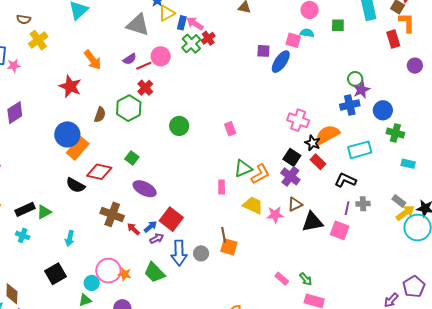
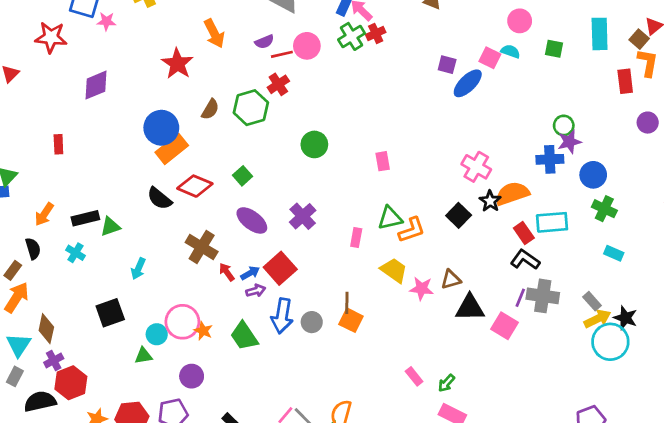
red rectangle: (318, 162) -> (524, 233), moved
purple cross: (290, 176) -> (303, 216), moved
gray cross: (363, 204) -> (543, 296), size x1.6
green arrow: (306, 279) -> (446, 383), turned 72

